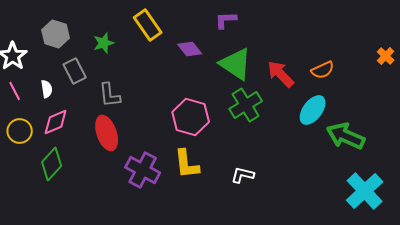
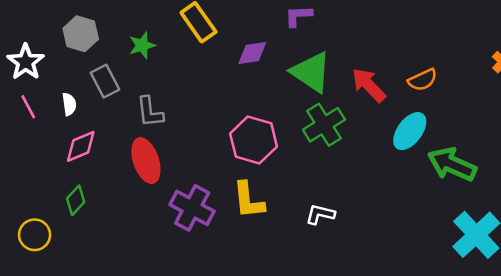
purple diamond: (190, 49) -> (252, 53), turned -60
yellow circle: (20, 131) -> (35, 235), moved
green diamond: (52, 164) -> (76, 200), size x0.7

